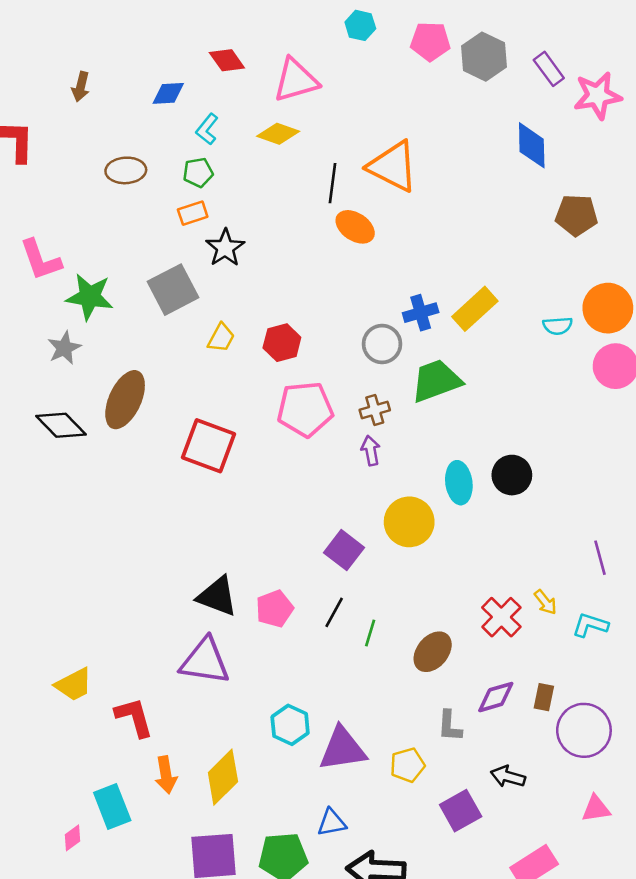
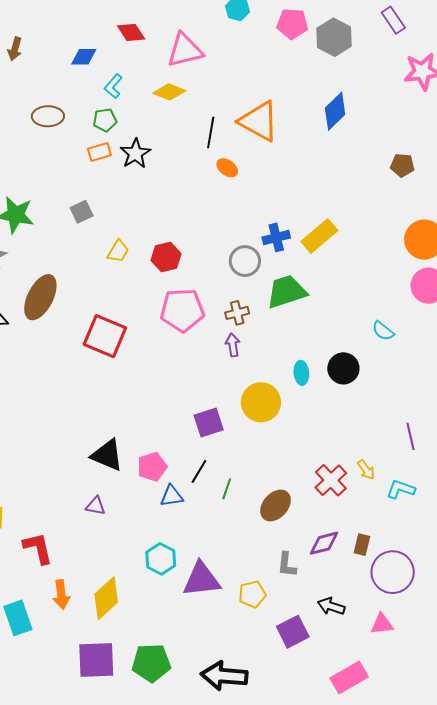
purple rectangle: (549, 69) -> (393, 20), moved
blue diamond: (532, 145) -> (335, 111), moved, turned 45
brown pentagon: (576, 215) -> (402, 165), size x0.7
orange ellipse: (355, 227) -> (227, 168), size x0.7
black star: (225, 248) -> (135, 154), moved
gray square: (173, 290) -> (82, 212), size x0.6
cyan semicircle: (558, 326) -> (383, 331), moved, turned 40
cyan ellipse: (459, 483) -> (301, 373), size x0.7
purple square: (344, 550) -> (209, 423), turned 32
purple triangle: (205, 661) -> (95, 506), size x0.5
pink triangle: (596, 809) -> (382, 624), moved
blue triangle: (332, 823) -> (172, 496), moved

